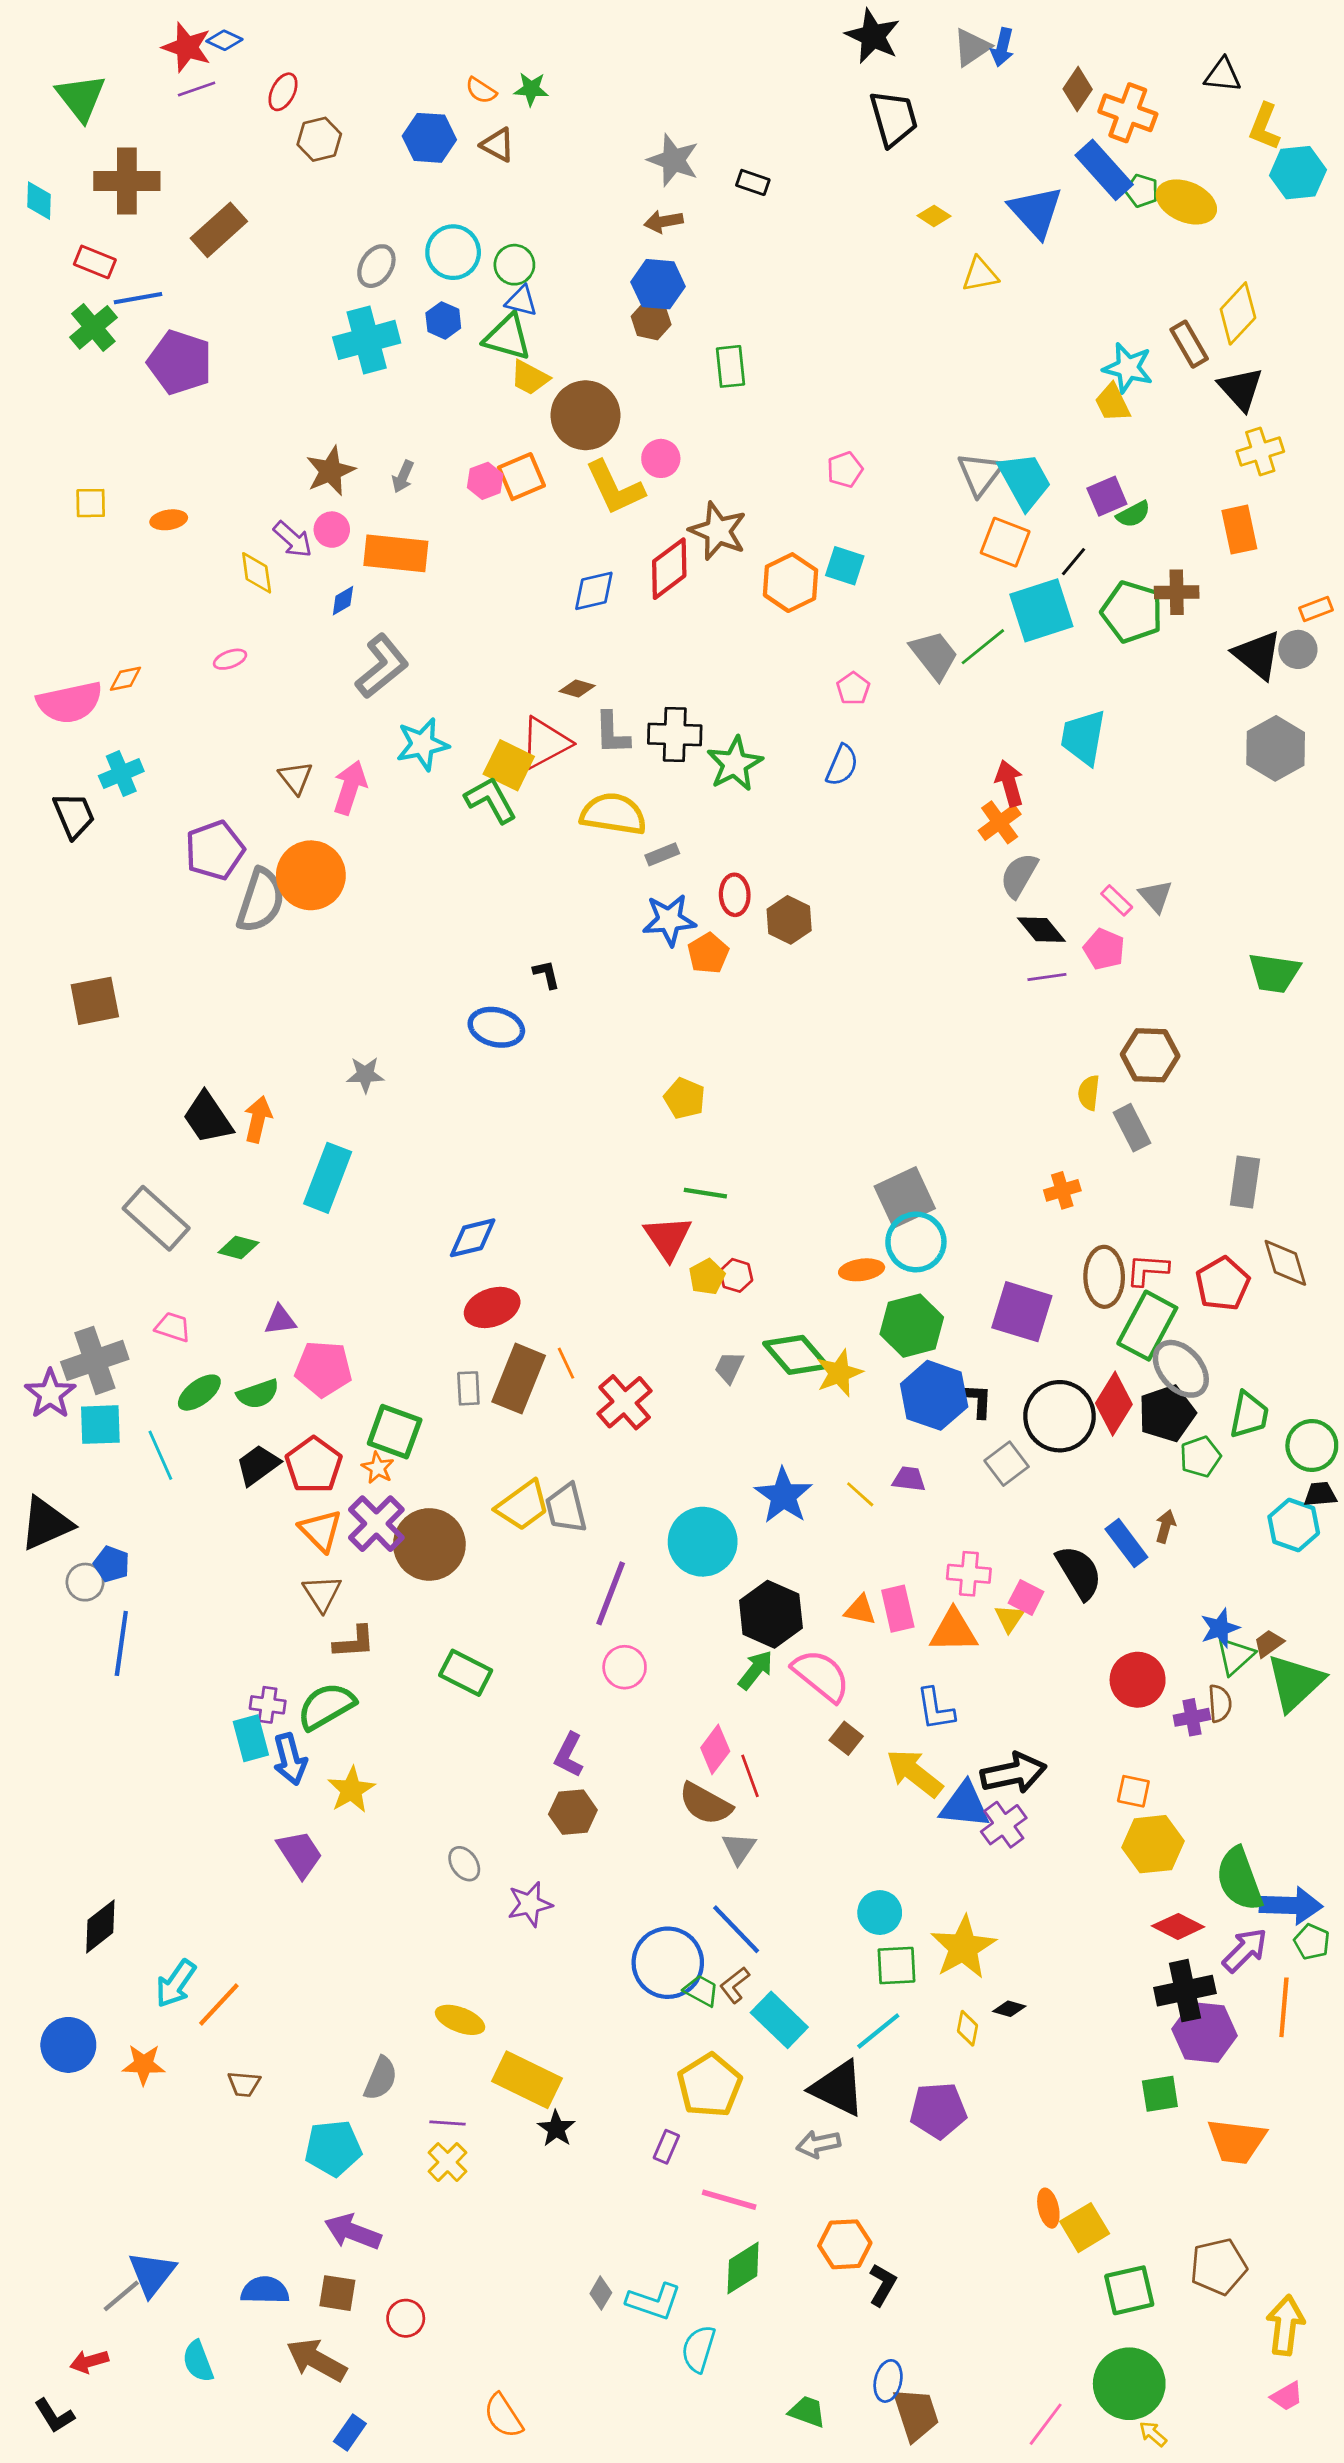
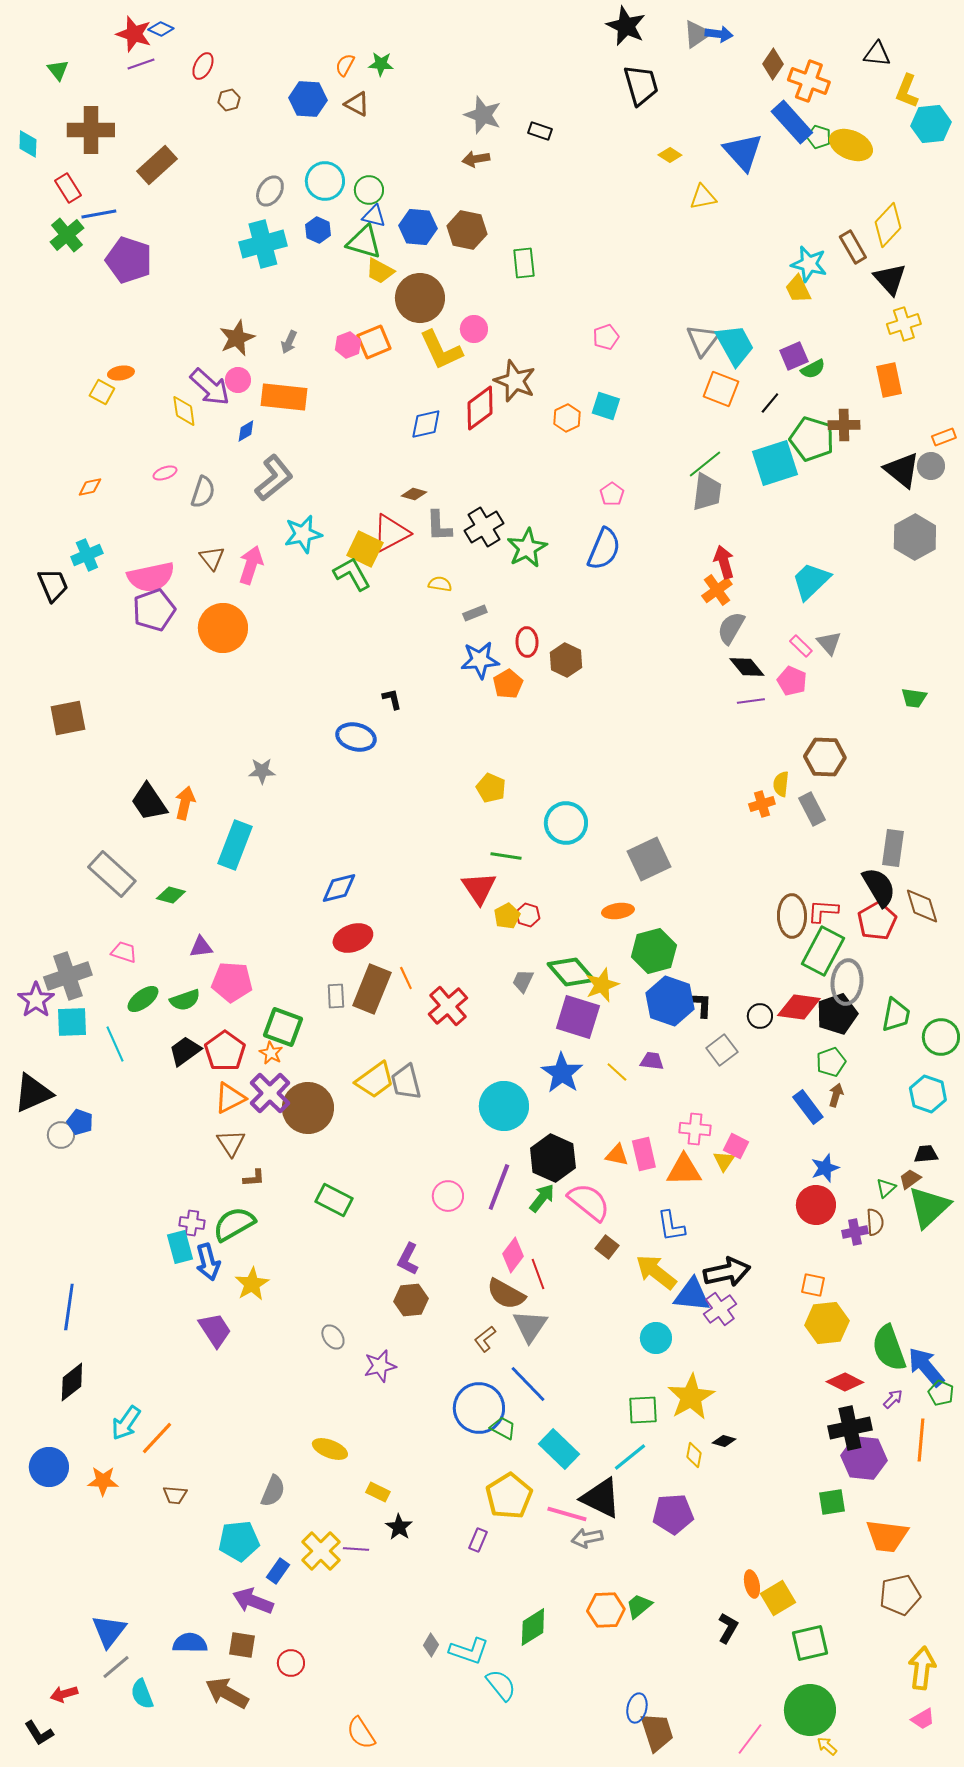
blue arrow: (1002, 47) -> (719, 34), turned -96
orange semicircle: (481, 90) -> (345, 65), turned 85
green triangle: (81, 97) -> (58, 70), size x0.6
brown hexagon: (319, 139) -> (229, 100), size x0.7
red rectangle: (95, 262) -> (68, 188), turned 36
blue hexagon: (658, 284) -> (418, 227), moved
brown hexagon: (651, 320) -> (467, 230), size x1.4
yellow square: (91, 503) -> (102, 392), moved, turned 30
purple arrow: (293, 539) -> (210, 387), size x1.4
orange hexagon: (790, 583) -> (567, 418), size x0.7
cyan square: (1041, 610) -> (775, 463), moved
gray trapezoid: (934, 655) -> (707, 492), moved, turned 45
pink semicircle: (70, 702) -> (151, 577), moved
black cross: (675, 735) -> (484, 527), turned -33
cyan trapezoid: (1083, 737) -> (811, 581), moved, turned 36
blue semicircle: (842, 765) -> (604, 549), size x1.4
yellow semicircle: (613, 814) -> (440, 584), size x0.5
gray semicircle: (261, 900) -> (203, 492), moved, size x0.7
green trapezoid: (1274, 973) -> (914, 698), size x0.7
orange cross: (1062, 1190) -> (762, 804), moved
cyan circle: (916, 1242) -> (566, 823), moved
purple square: (1022, 1312) -> (578, 1017), moved
gray ellipse: (1181, 1369) -> (847, 982), turned 48
red diamond: (1114, 1404) -> (799, 1007), turned 66
black circle: (1060, 1416) -> (760, 1016), size x0.5
green pentagon: (1200, 1457) -> (831, 1062), moved
black trapezoid: (1320, 1494) -> (926, 1154), moved
orange triangle: (321, 1531) -> (230, 1098), turned 48
black semicircle: (1079, 1572) -> (879, 887), moved
purple line: (611, 1593) -> (499, 1187), moved
blue star: (1220, 1628) -> (825, 1168), moved
brown L-shape: (354, 1642) -> (254, 1178), size x0.7
blue line: (121, 1643) -> (69, 1307), moved
green triangle: (1235, 1656) -> (886, 1188), size x0.7
gray triangle: (739, 1848) -> (530, 1326), size x1.4
blue arrow: (1291, 1906) -> (926, 1367), turned -132
cyan circle: (880, 1913) -> (656, 1338), moved
purple arrow: (1245, 1950) -> (893, 1399), size x0.6
brown L-shape: (735, 1985) -> (485, 1339), moved
yellow rectangle: (527, 2080) -> (378, 1492), size x0.5
purple line: (448, 2123) -> (356, 1549), moved
yellow cross: (448, 2162) -> (321, 1551), size x1.4
pink line: (729, 2200) -> (567, 1514), moved
brown pentagon: (1218, 2267) -> (900, 1595), moved
black L-shape: (882, 2285) -> (728, 1628), moved
gray line: (121, 2296) -> (116, 1667), moved
cyan semicircle: (698, 2349) -> (501, 1685), turned 124
green trapezoid: (807, 2412) -> (639, 1606), moved, turned -60
blue rectangle: (350, 2433) -> (278, 1571), moved

